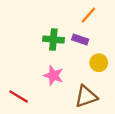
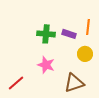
orange line: (88, 15) -> (88, 27), moved, turned -35
red line: (19, 96) -> (16, 83), turned -72

